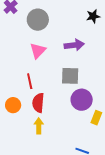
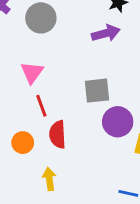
purple arrow: (74, 45) -> (106, 33), moved
pink triangle: (38, 51) -> (32, 72), moved
yellow arrow: (39, 126) -> (49, 179), moved

